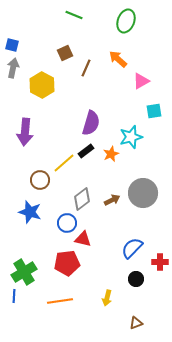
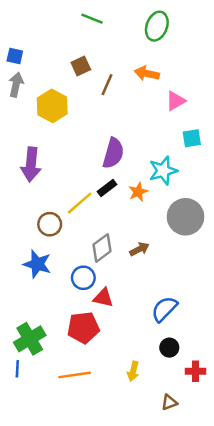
orange arrow: (118, 59) -> (147, 73), turned -30
gray circle: (143, 193) -> (185, 217), moved
red cross: (160, 262) -> (195, 371), moved

